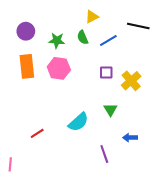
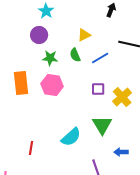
purple circle: (26, 31) -> (39, 35), moved
green triangle: (110, 110) -> (102, 125), size x1.5
red line: (37, 133) -> (31, 148), turned -48

